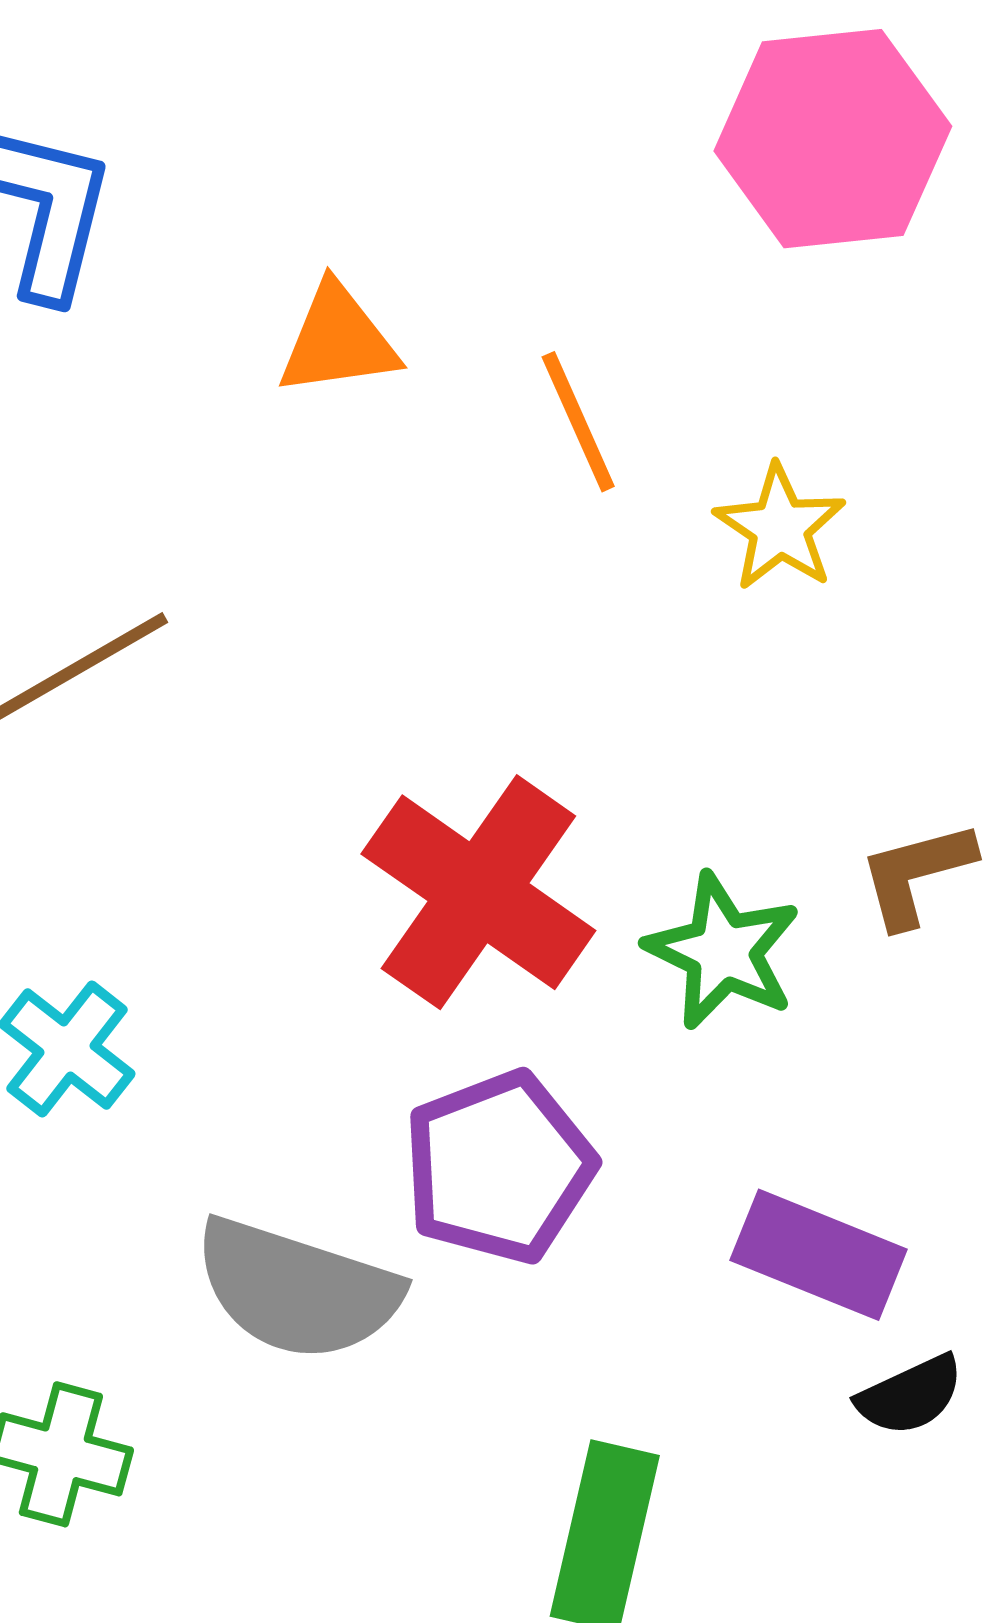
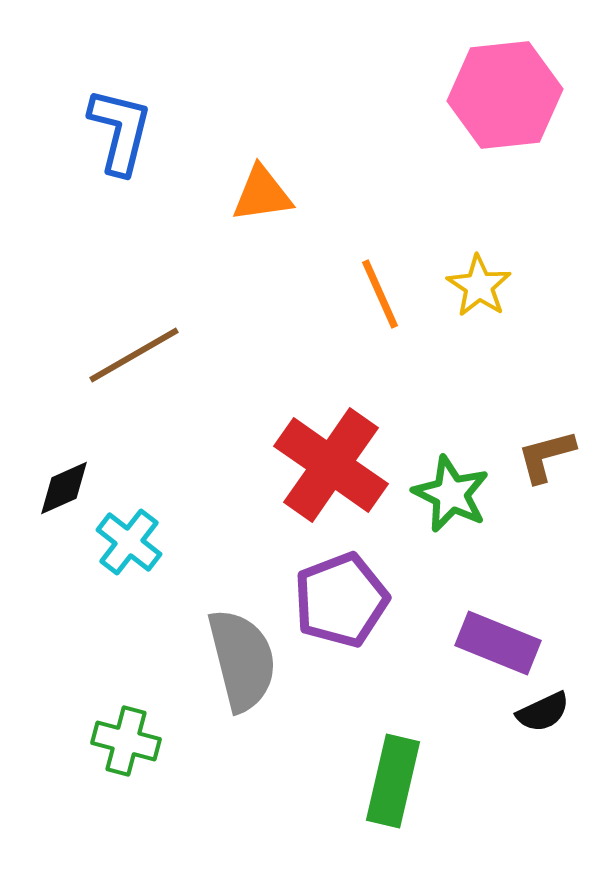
orange line: (578, 422) -> (380, 294), moved
gray semicircle: (297, 1289) -> (242, 660), turned -122

